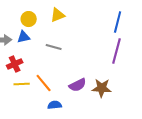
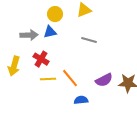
gray line: (54, 47) -> (89, 40), moved
red cross: (15, 64) -> (41, 59), turned -35

